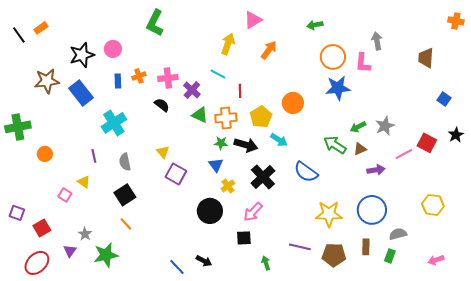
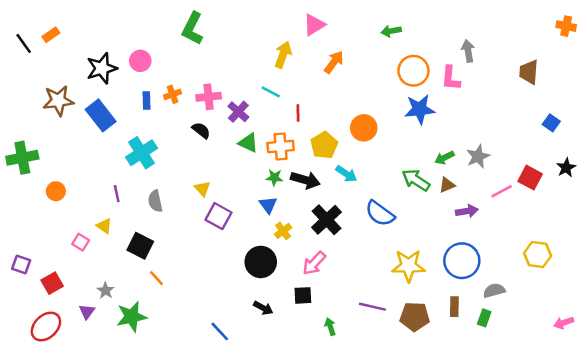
black square: (125, 195) -> (140, 246), moved, turned -30
pink arrow: (436, 260) -> (564, 323), moved
black arrow: (204, 261) -> (263, 308), moved

